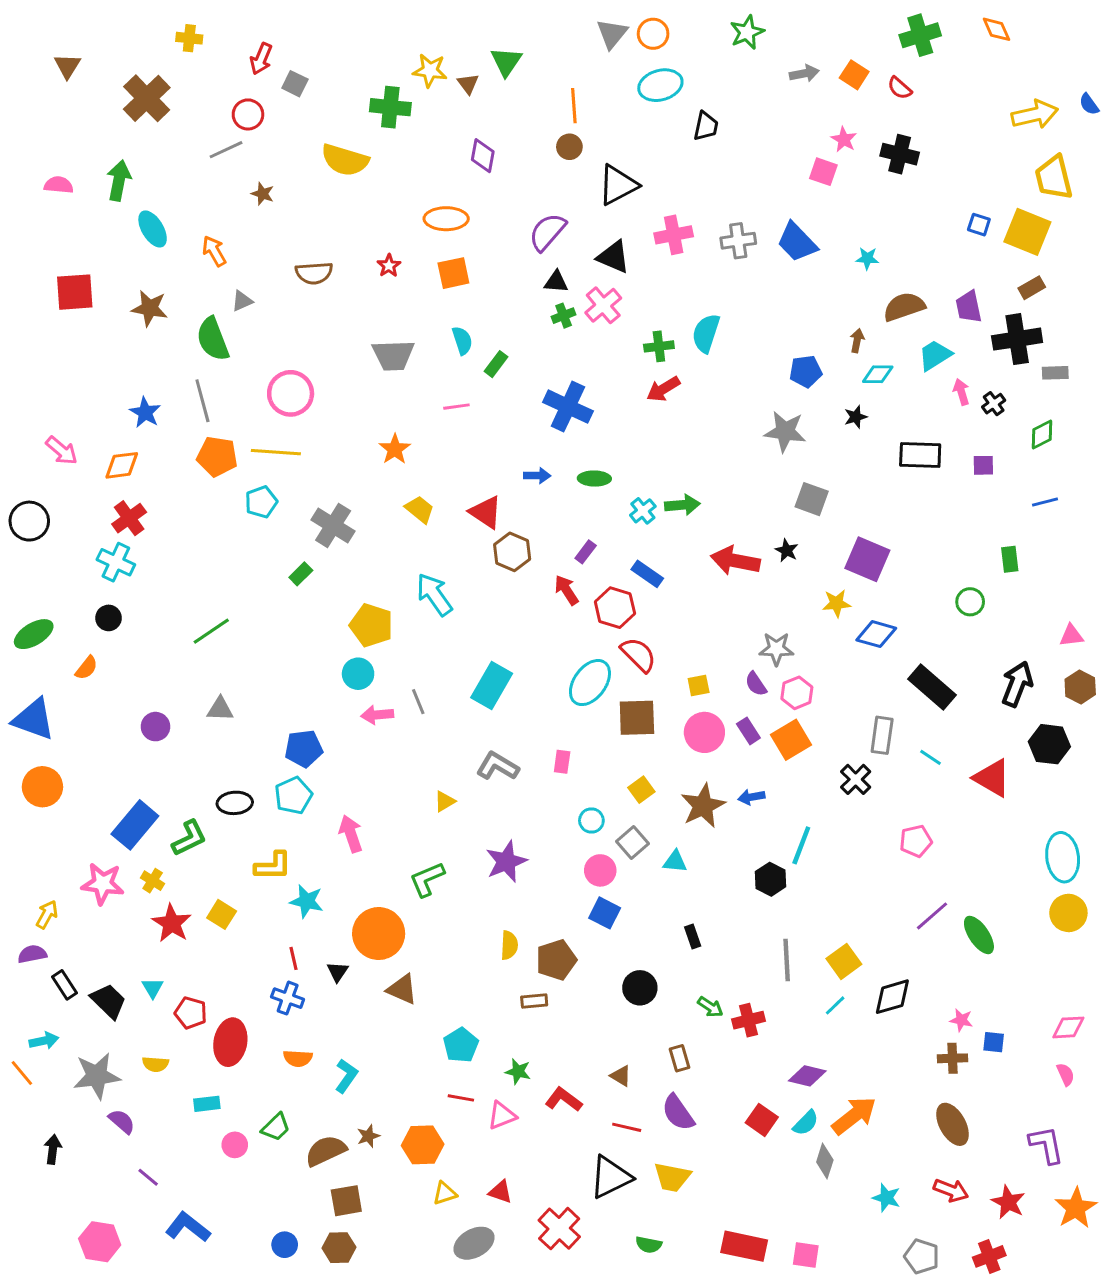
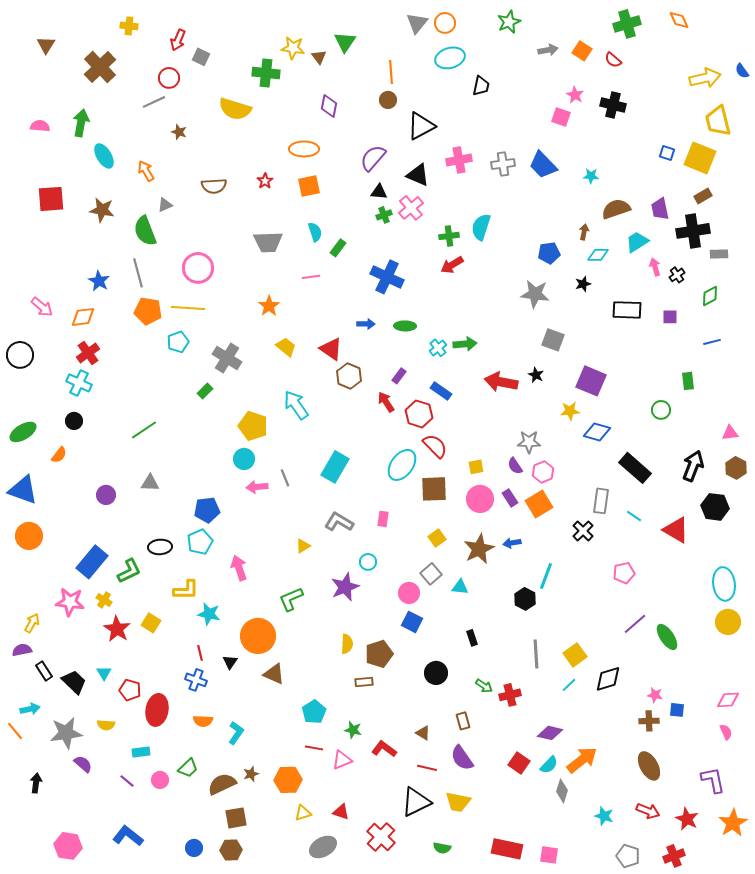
cyan circle: (591, 820) -> (368, 562), moved
purple line: (148, 1177) -> (127, 781), moved

